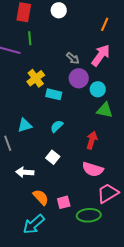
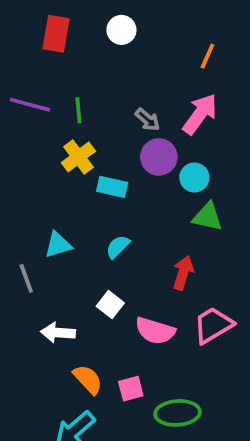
green line: (30, 38) -> (78, 110), moved
pink semicircle: (93, 169) -> (155, 331), moved
pink trapezoid: (108, 193) -> (213, 325), moved

